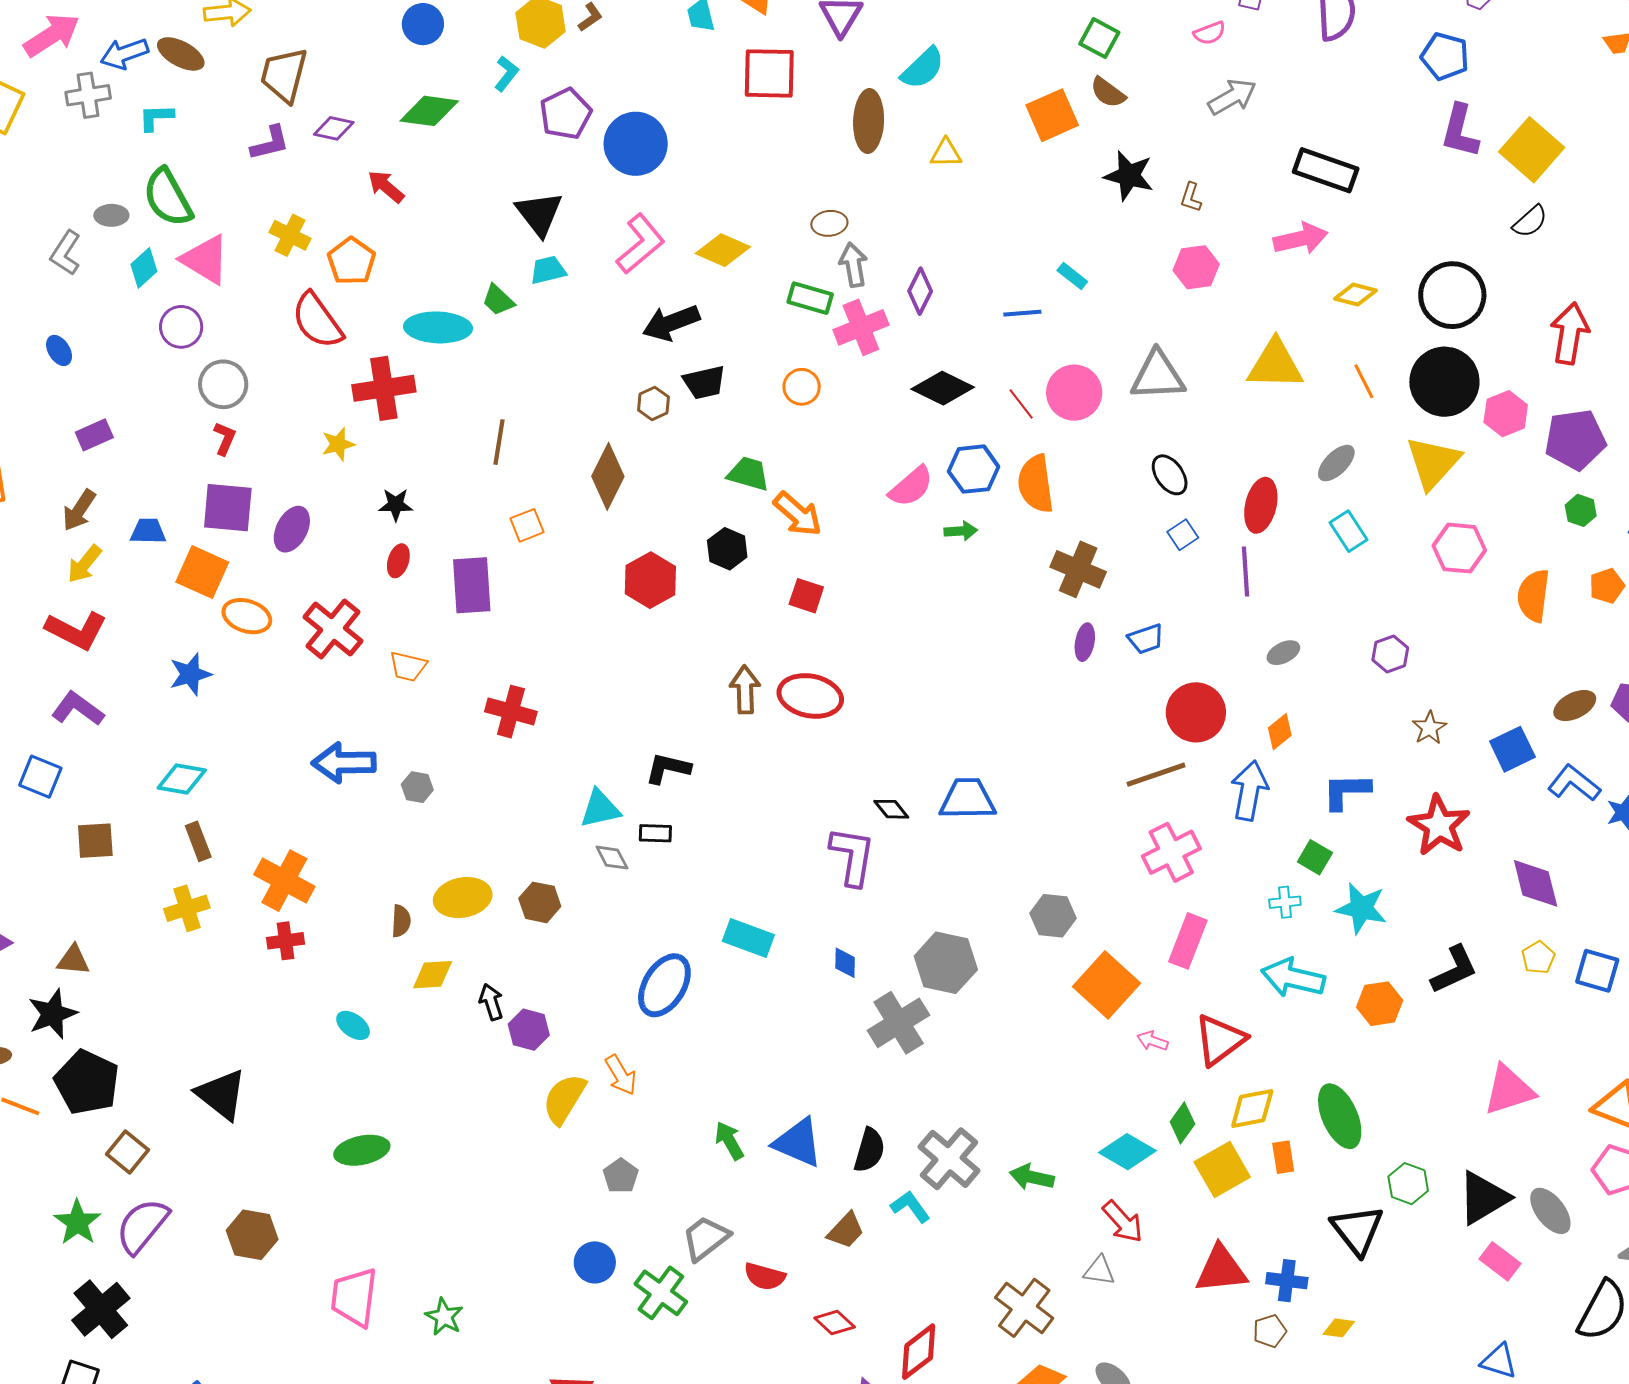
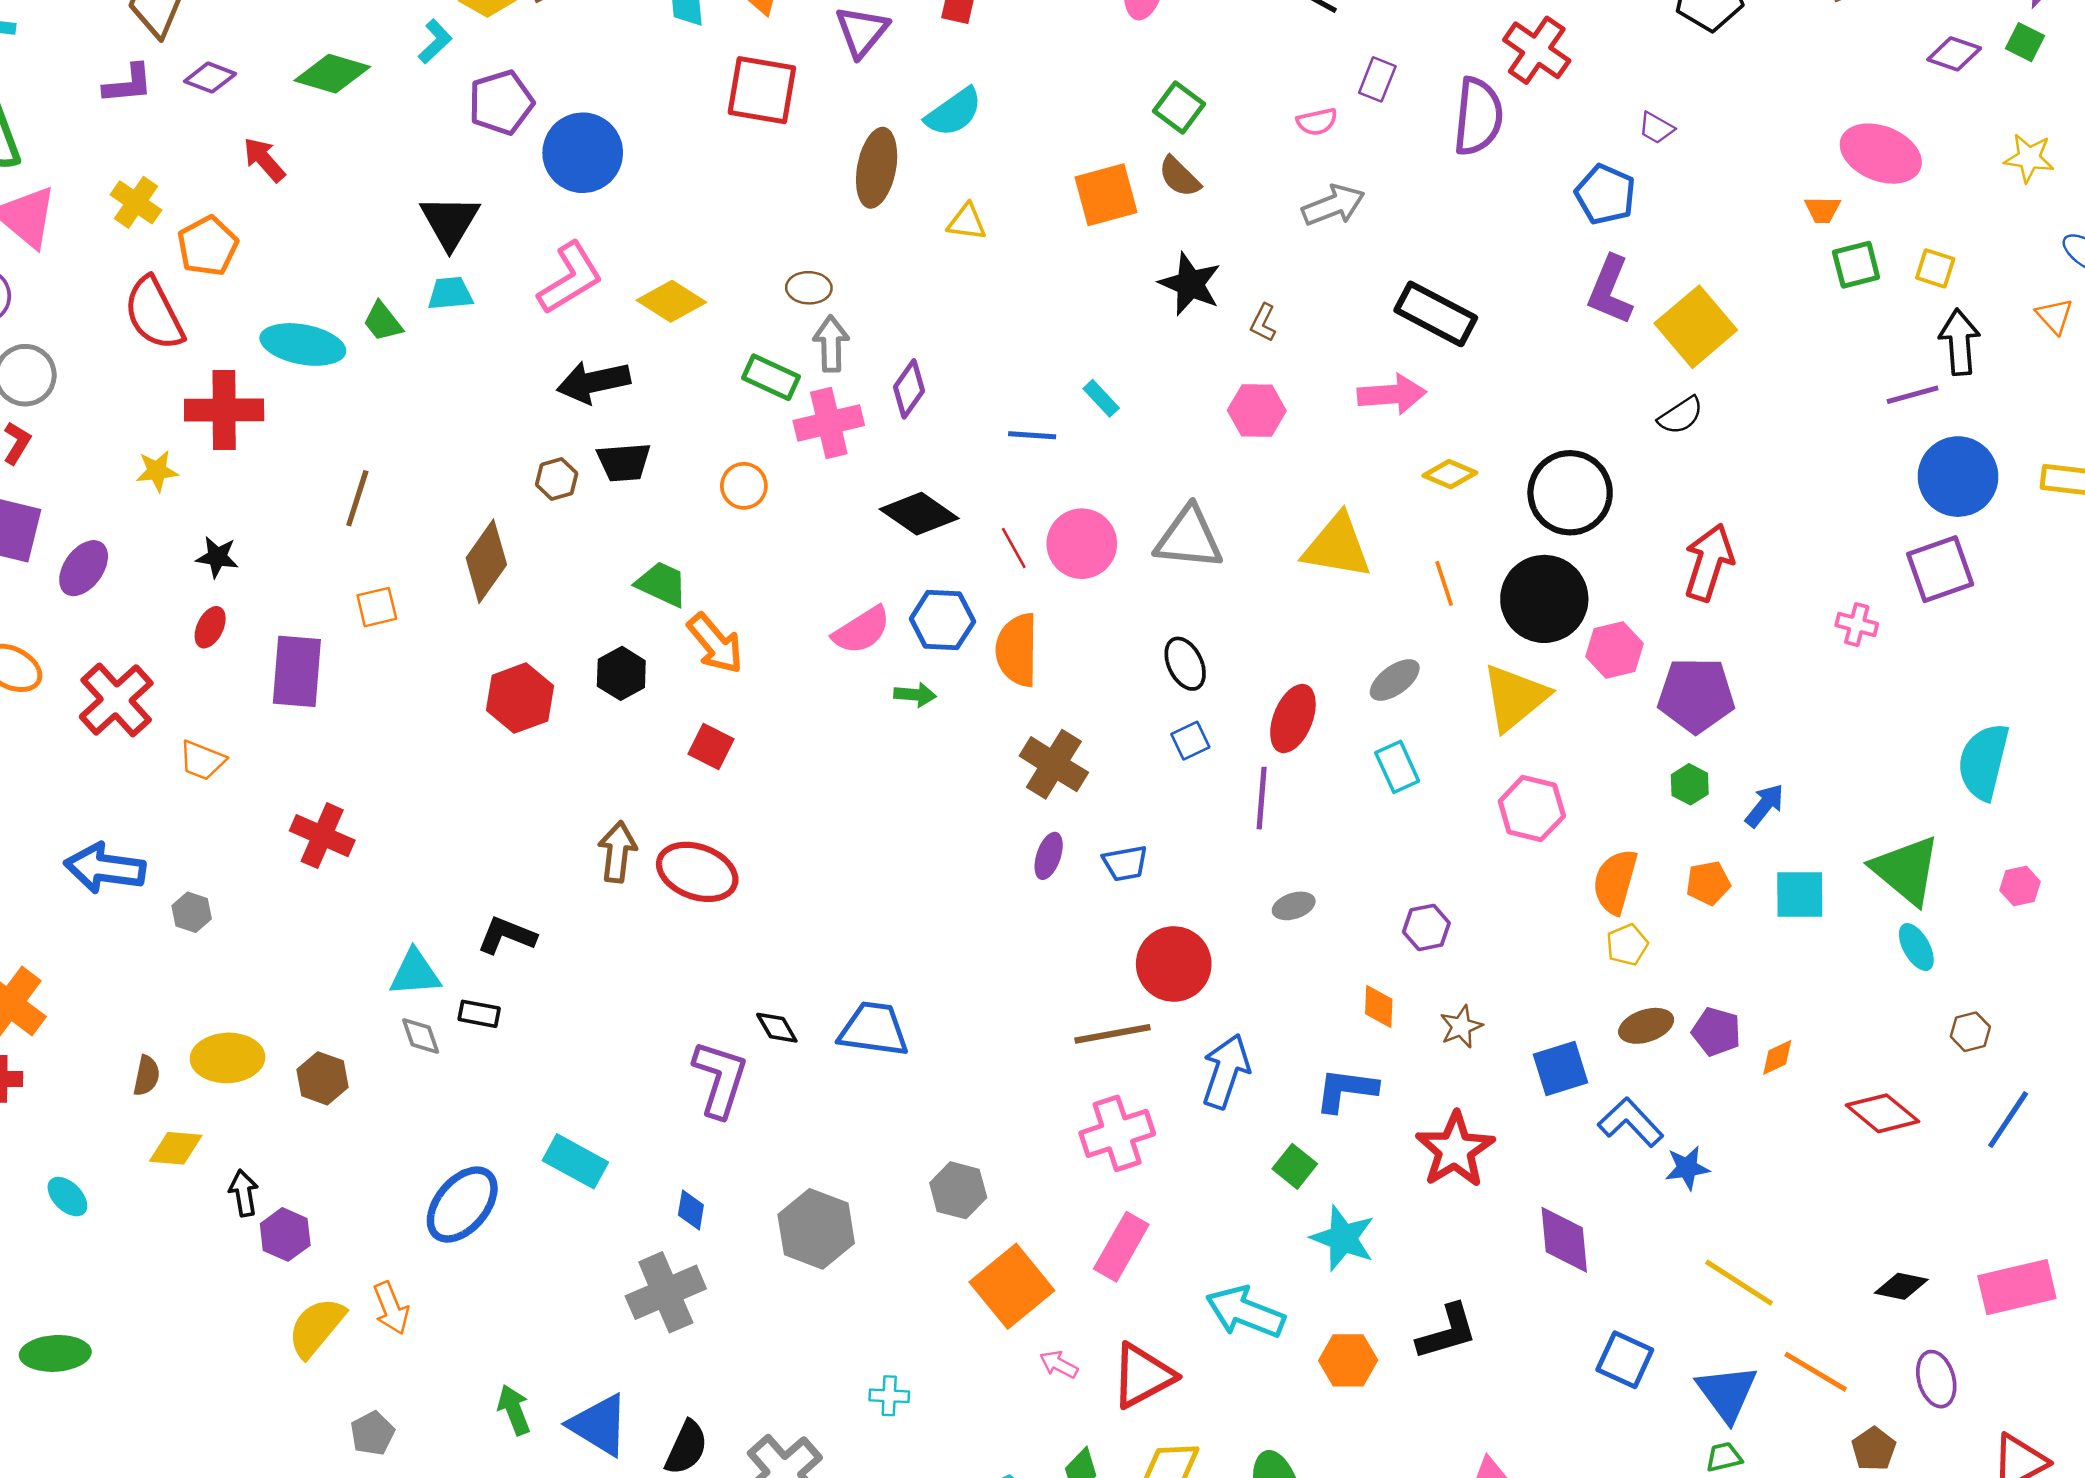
orange diamond: (1280, 732) -> (1379, 1007), moved, turned -57
cyan cross: (1285, 902) -> (889, 1396), moved
yellow pentagon: (1538, 958) -> (1627, 945), moved
gray cross: (899, 1023) -> (666, 1292), moved

